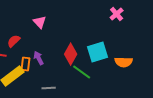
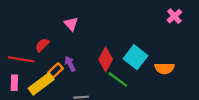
pink cross: (117, 14) -> (174, 16), moved
cyan square: (98, 52) -> (136, 57), turned -35
orange rectangle: (26, 64) -> (56, 71), turned 40

